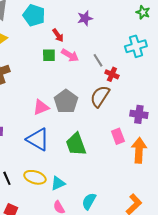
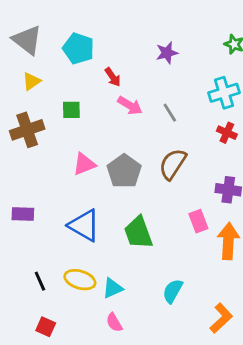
purple star: (85, 18) -> (167, 53), moved
green square: (49, 55) -> (71, 110), moved
red cross: (112, 74) -> (227, 133), moved
pink triangle: (41, 107) -> (84, 164), moved
cyan semicircle: (89, 201) -> (173, 291), moved

